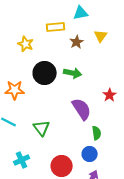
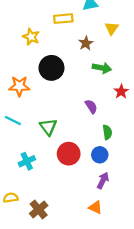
brown star: (77, 42) -> (86, 43), moved
green arrow: (73, 73) -> (102, 68), moved
purple semicircle: (82, 109) -> (91, 107), size x0.6
red circle: (62, 166) -> (69, 154), moved

